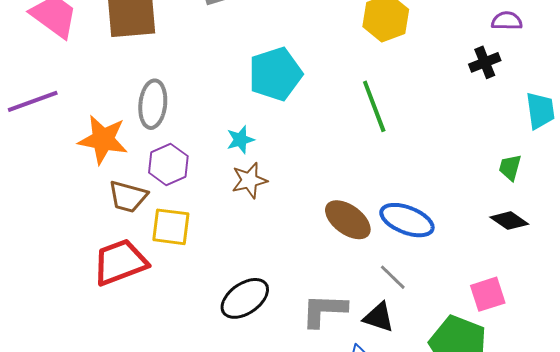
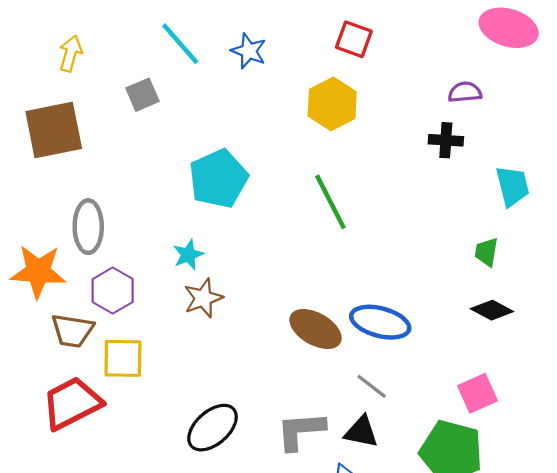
black cross: (485, 62) -> (446, 140), turned 32

